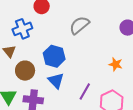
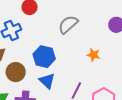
orange star: (116, 64) -> (94, 55), moved

